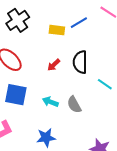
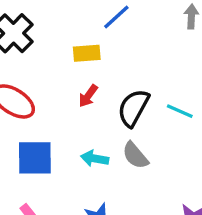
yellow rectangle: (57, 30) -> (87, 53), moved
black semicircle: (80, 62) -> (133, 108), moved, turned 40

